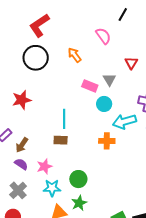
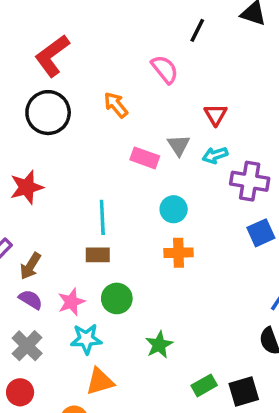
cyan circle: (104, 104) -> (174, 209), moved
cyan arrow: (124, 122) -> (215, 155), moved, size x0.6
green circle: (78, 179) -> (117, 298), moved
green star: (79, 203) -> (159, 345), moved

